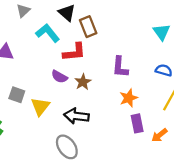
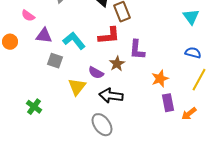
cyan L-shape: (48, 33) -> (74, 41), moved
purple L-shape: (120, 67) -> (137, 50), moved
purple semicircle: (59, 77) -> (96, 73), moved
gray square: (17, 95) -> (55, 61), moved

